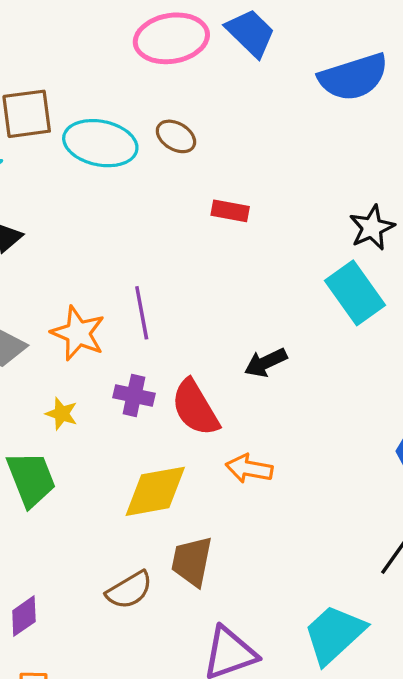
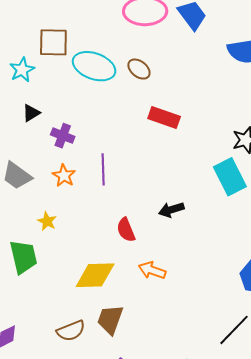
red rectangle: (230, 211) -> (164, 118), size x1.4
orange star: (78, 333) -> (64, 176), size x0.7
purple cross: (134, 395) -> (63, 136), moved
red semicircle: (195, 408) -> (126, 230), size x0.7

